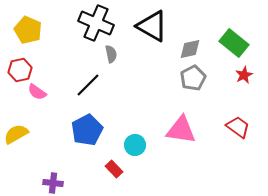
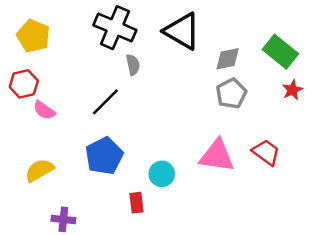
red trapezoid: (238, 127) -> (266, 152), moved
yellow semicircle: (16, 134) -> (39, 170), moved
red rectangle: (114, 169) -> (137, 203), turned 36

